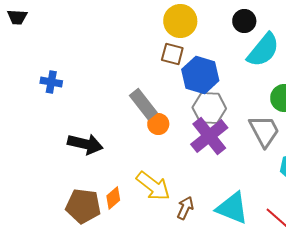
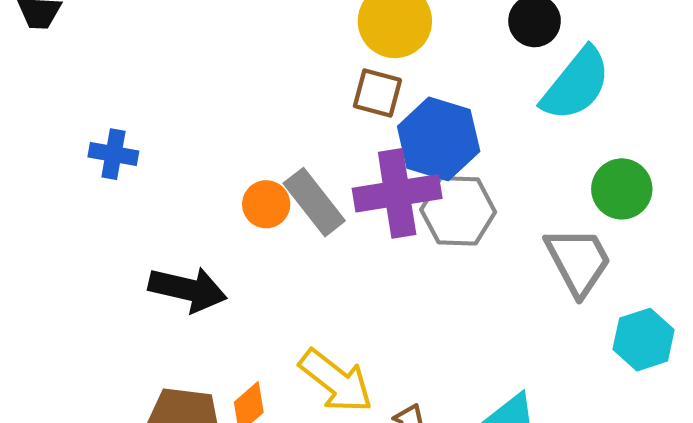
orange circle: (158, 124) -> (266, 204), moved
purple cross: (209, 136) -> (397, 193), moved, turned 30

